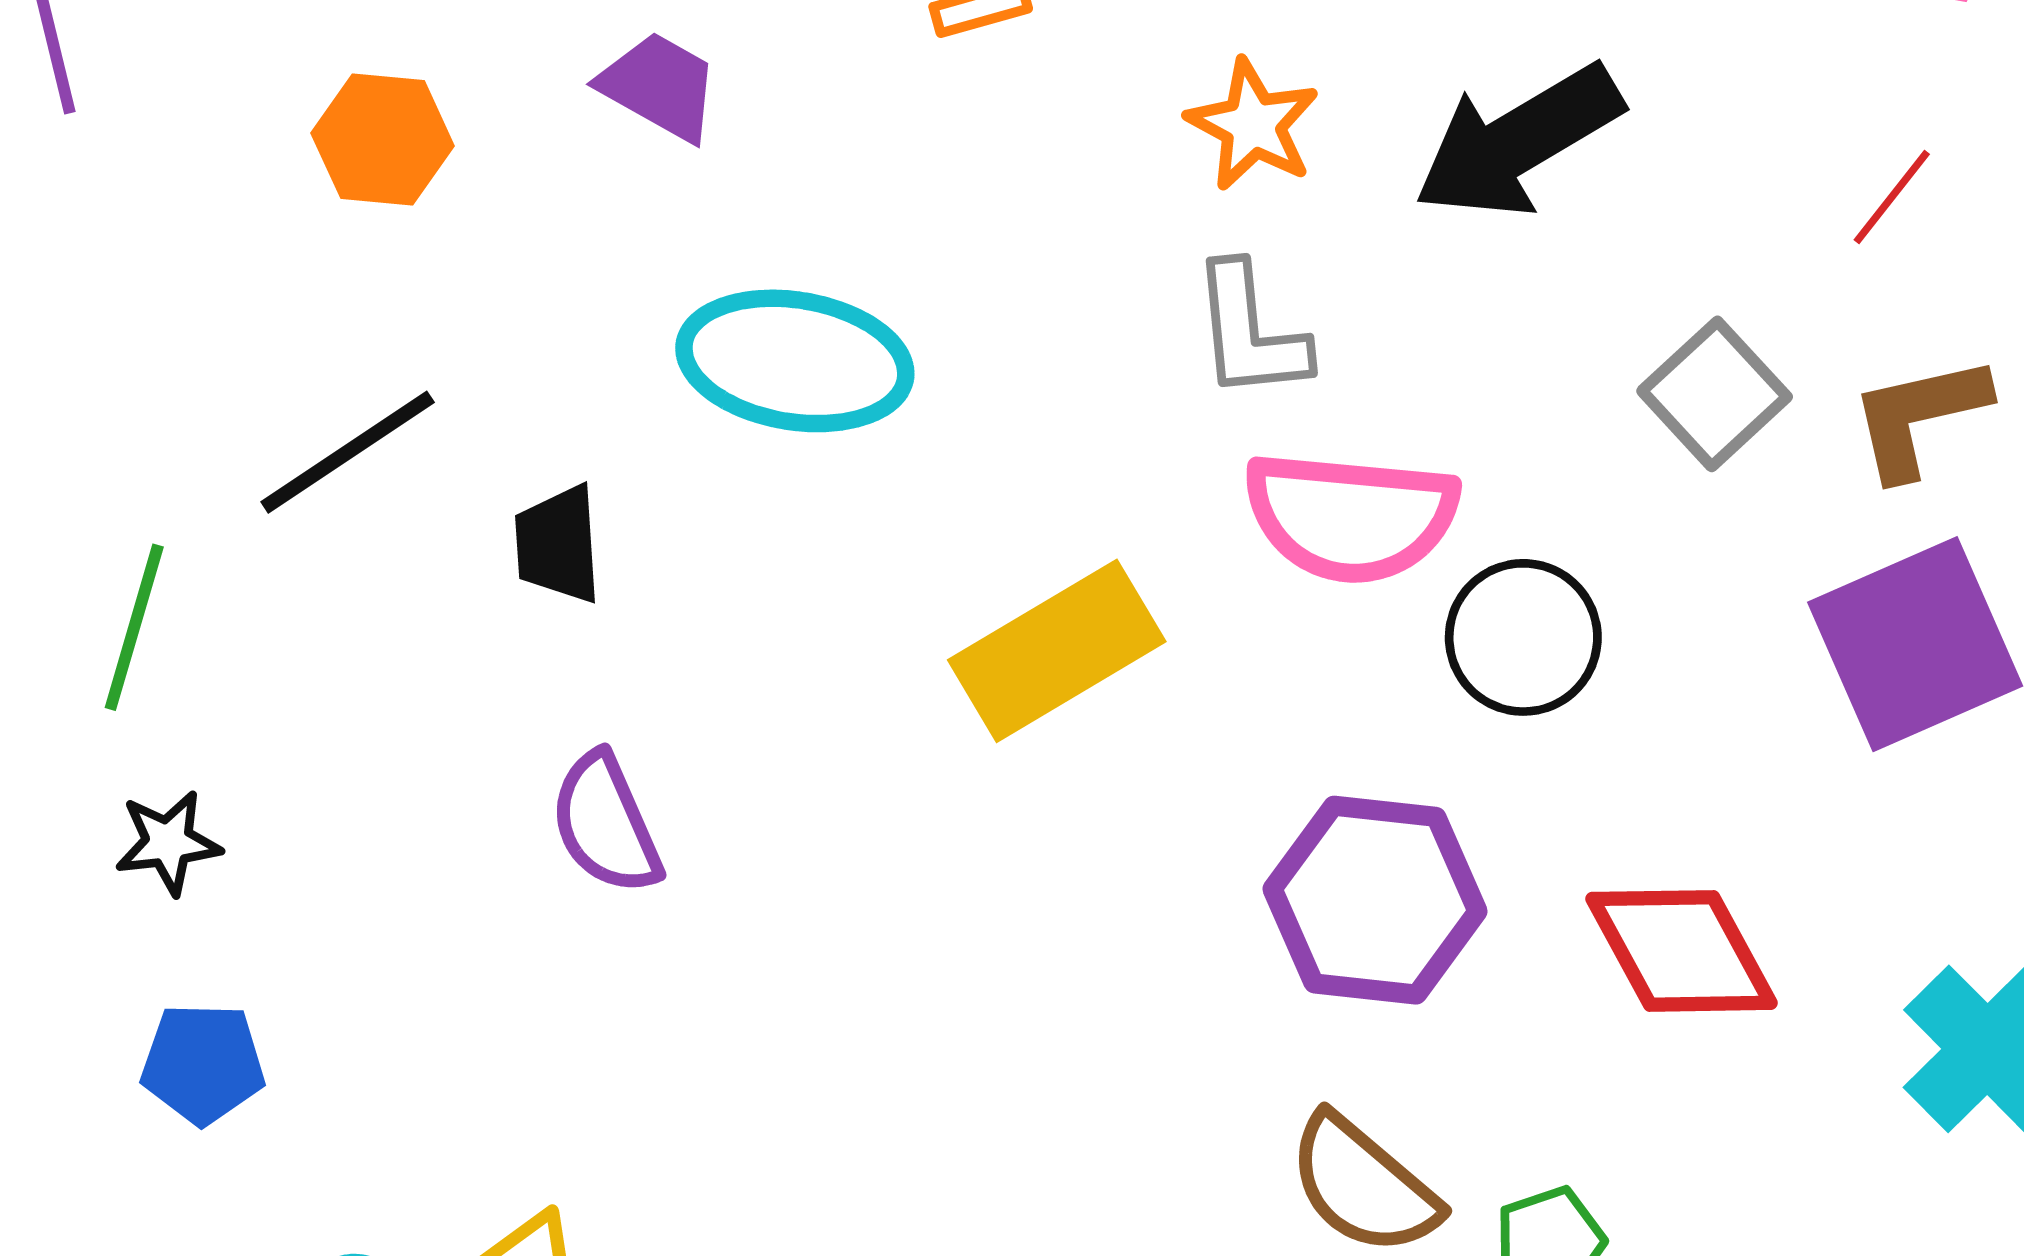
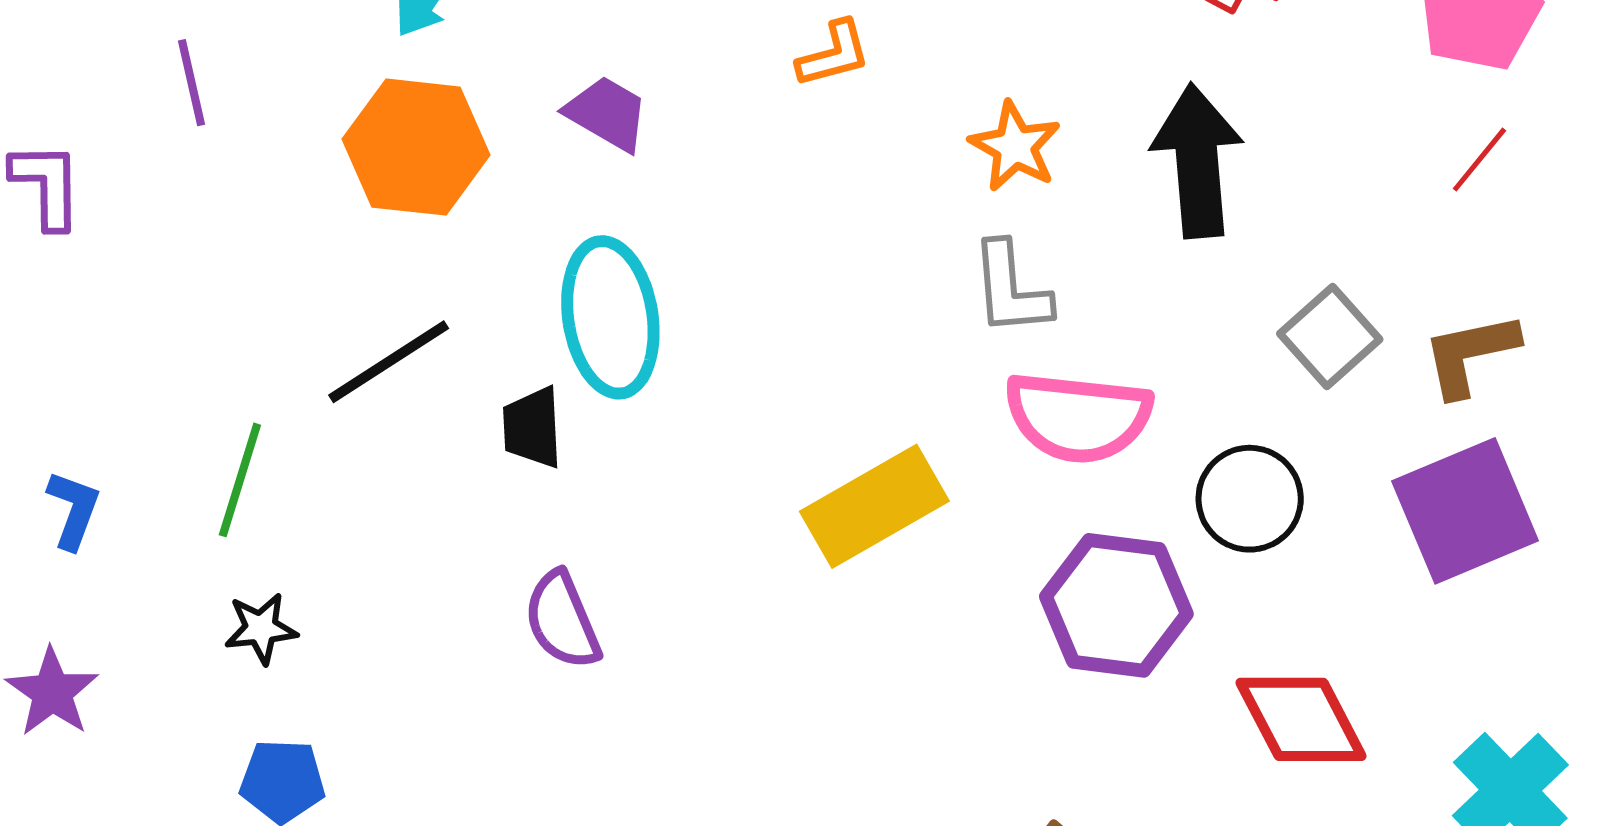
orange hexagon: (383, 140) -> (416, 147), size x1.5
black arrow: (1518, 141) -> (1197, 161), turned 115
red line: (1892, 197) -> (1479, 160), moved
cyan ellipse: (795, 361) -> (610, 317), moved, turned 71
black circle: (1523, 637) -> (1250, 499), moved
purple hexagon: (1375, 900) -> (1116, 605), moved

